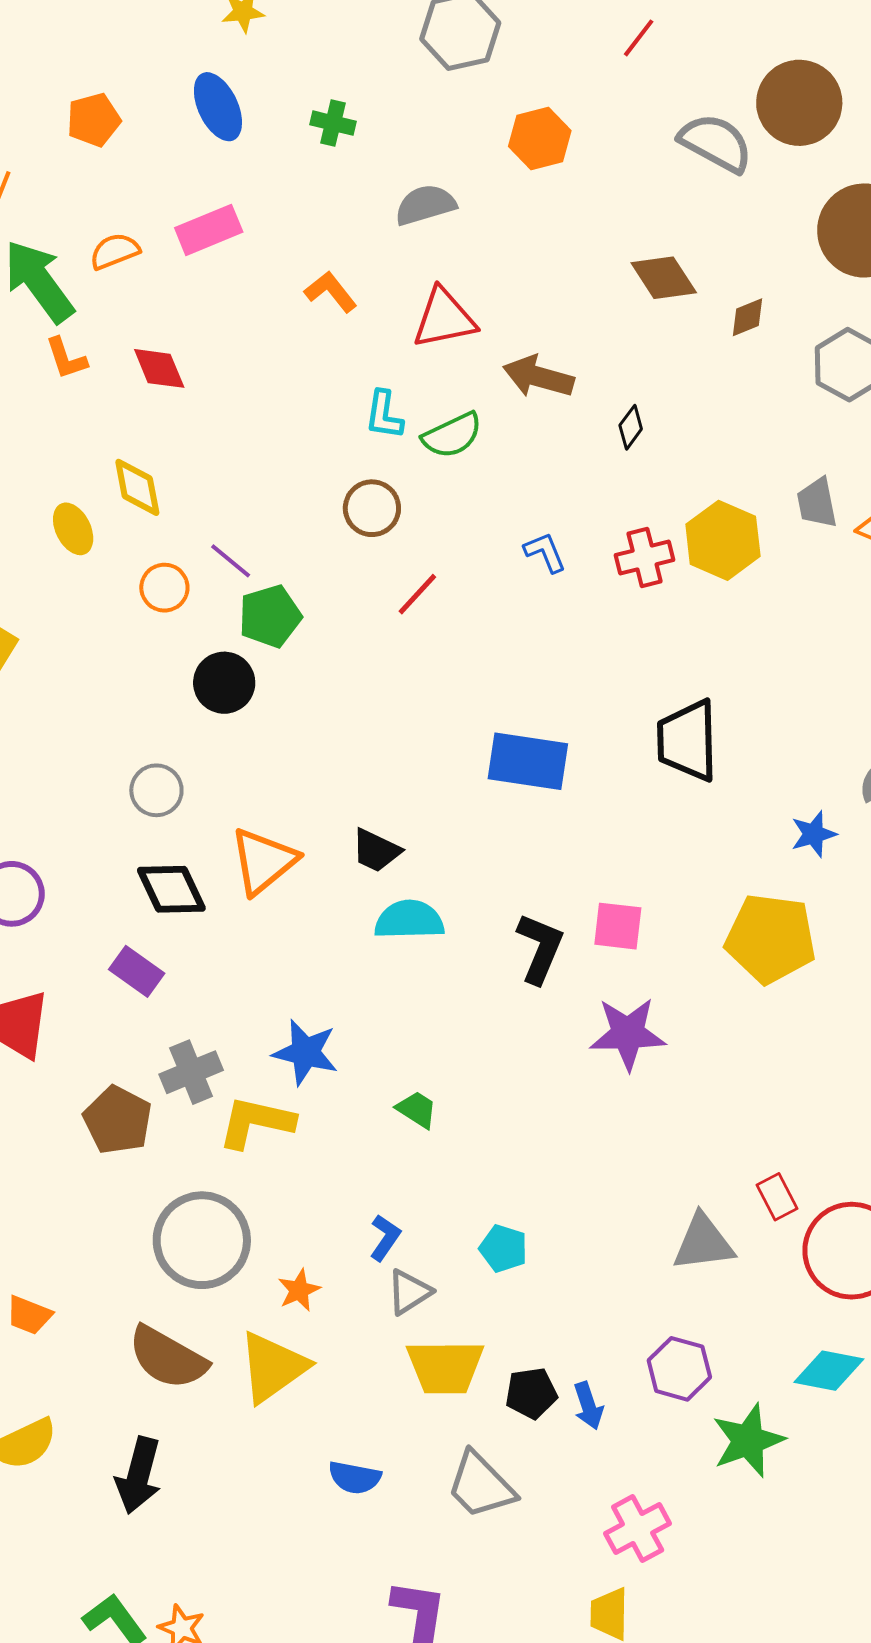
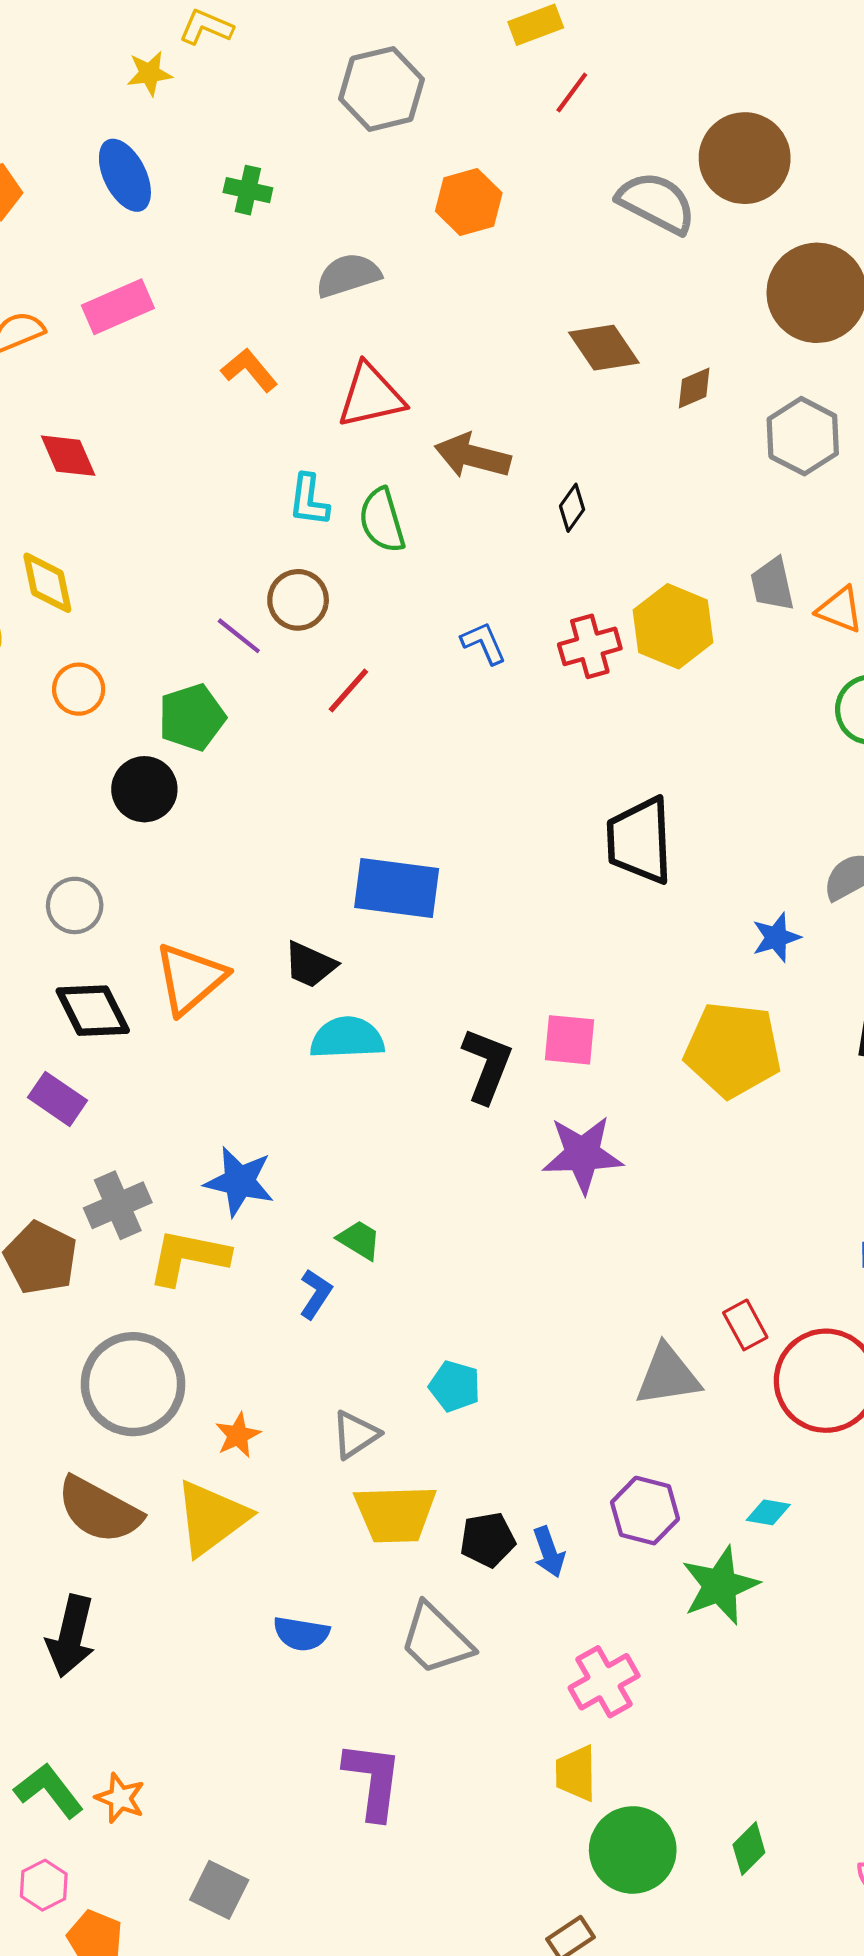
green semicircle: (452, 435) -> (382, 520), turned 100
purple line: (231, 561) -> (239, 636), moved
blue rectangle: (528, 761) -> (397, 888), moved
blue L-shape: (385, 1238) -> (316, 1294), moved
cyan diamond: (829, 1371) -> (768, 1512), moved, size x0.6

